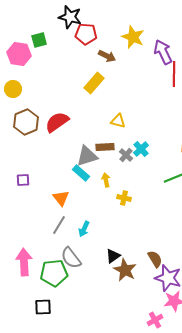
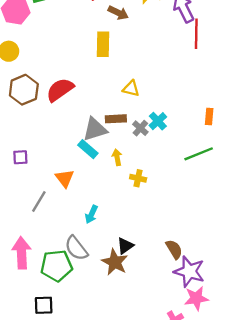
yellow rectangle: (94, 83) -> (103, 44), turned -40
gray line: (59, 225) -> (39, 202), moved
brown star: (125, 270) -> (115, 262), moved

